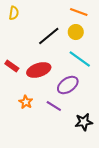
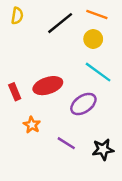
black line: (49, 36) -> (60, 23), moved
red rectangle: (12, 66) -> (15, 92), moved, turned 32
purple line: (54, 106) -> (66, 143), moved

